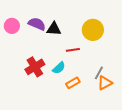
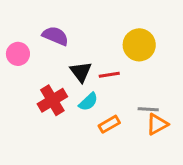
pink circle: (12, 26) -> (18, 54), moved
black triangle: (54, 29) -> (81, 72), moved, turned 49
gray line: (99, 73) -> (148, 109), turned 64

